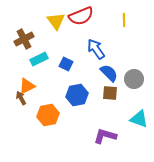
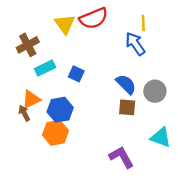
blue arrow: (96, 49) -> (135, 44), moved
blue hexagon: (77, 95) -> (60, 110), moved
purple L-shape: (105, 136) -> (121, 157), turned 45

